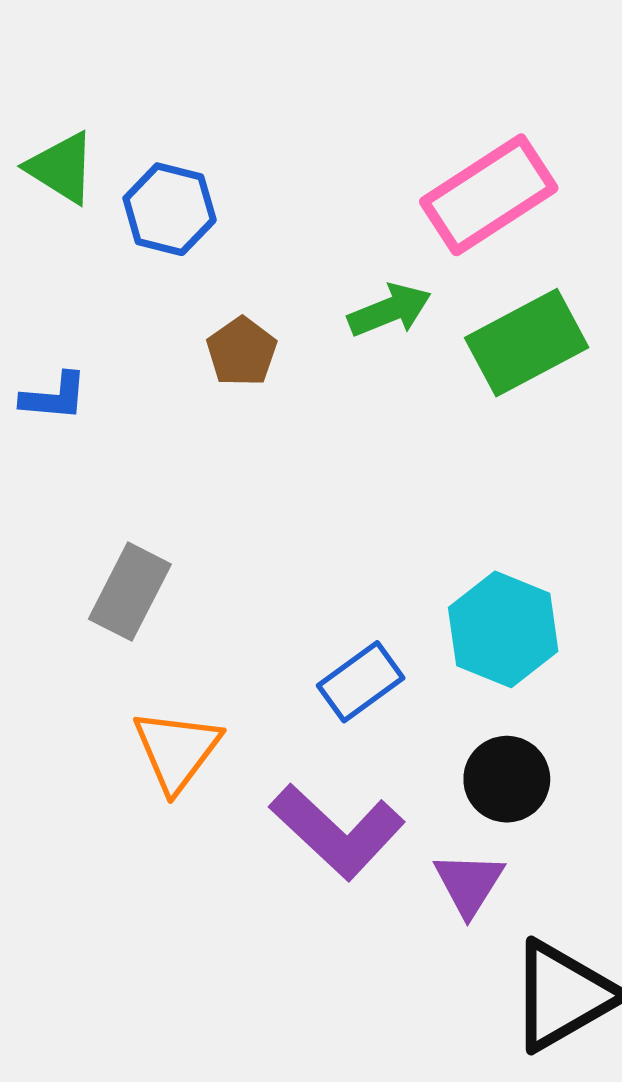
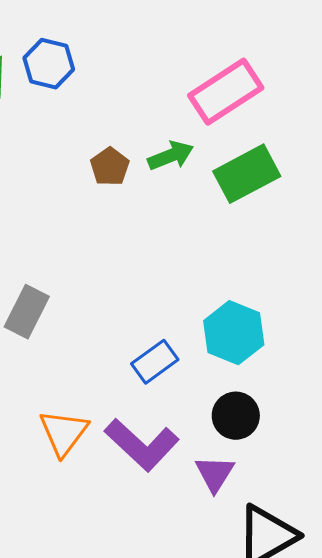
blue hexagon: (170, 209) -> (49, 64), moved
brown pentagon: (242, 352) -> (110, 167), moved
orange triangle: (177, 750) -> (64, 433), moved

